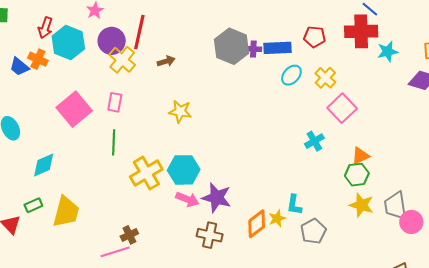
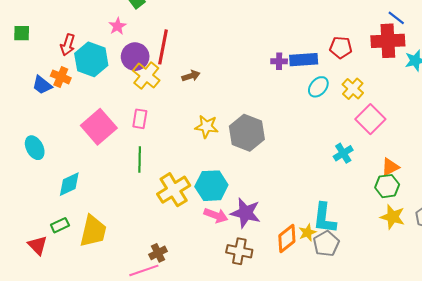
gray hexagon: (232, 46) -> (247, 133), moved
cyan L-shape: (294, 205) -> (324, 218), size x1.5
gray pentagon: (313, 231) -> (326, 244), moved

